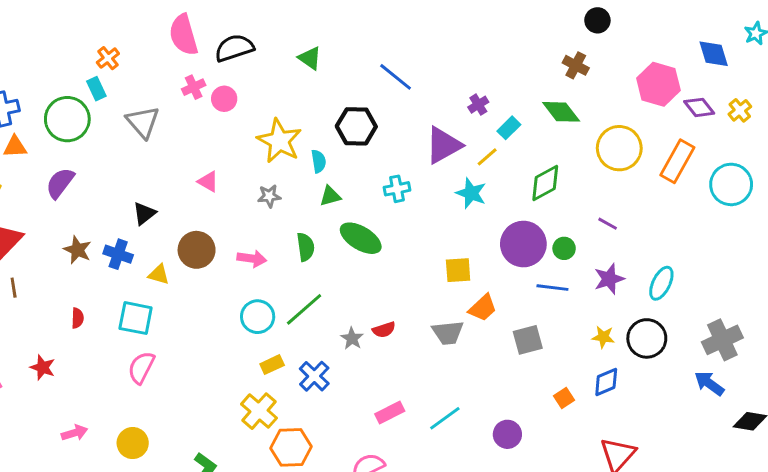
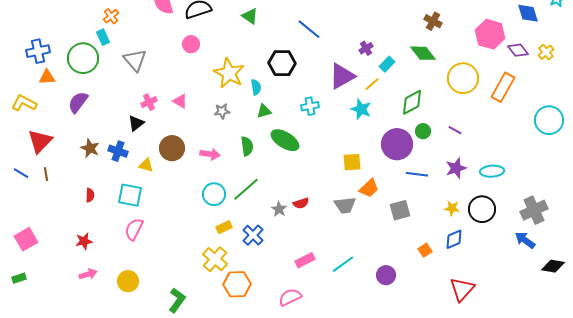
pink cross: (194, 87) -> (149, 102), moved
cyan circle: (731, 184) -> (549, 120), moved
green circle: (564, 248) -> (423, 131), moved
cyan ellipse: (661, 283) -> (492, 171), turned 60
red star: (43, 367) -> (84, 241), moved, turned -30

